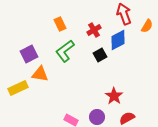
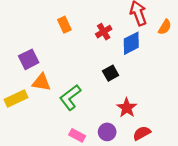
green L-shape: (65, 51) -> (70, 97), moved
black square: (100, 55) -> (111, 73), moved

